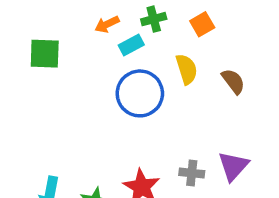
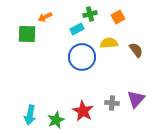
orange arrow: (107, 24) -> (45, 17), moved
yellow semicircle: (187, 69) -> (109, 43), turned -78

